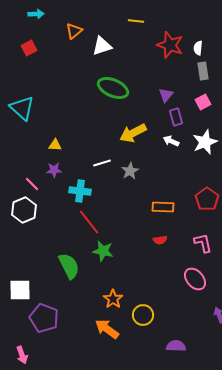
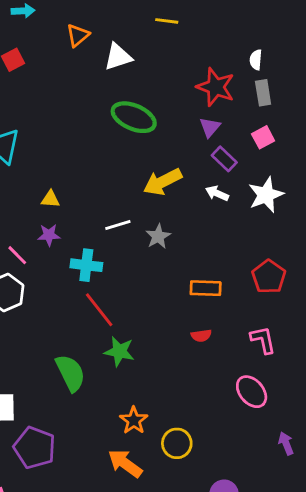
red star: (170, 45) -> (216, 87), moved
purple rectangle: (176, 117) -> (224, 159), turned -30

